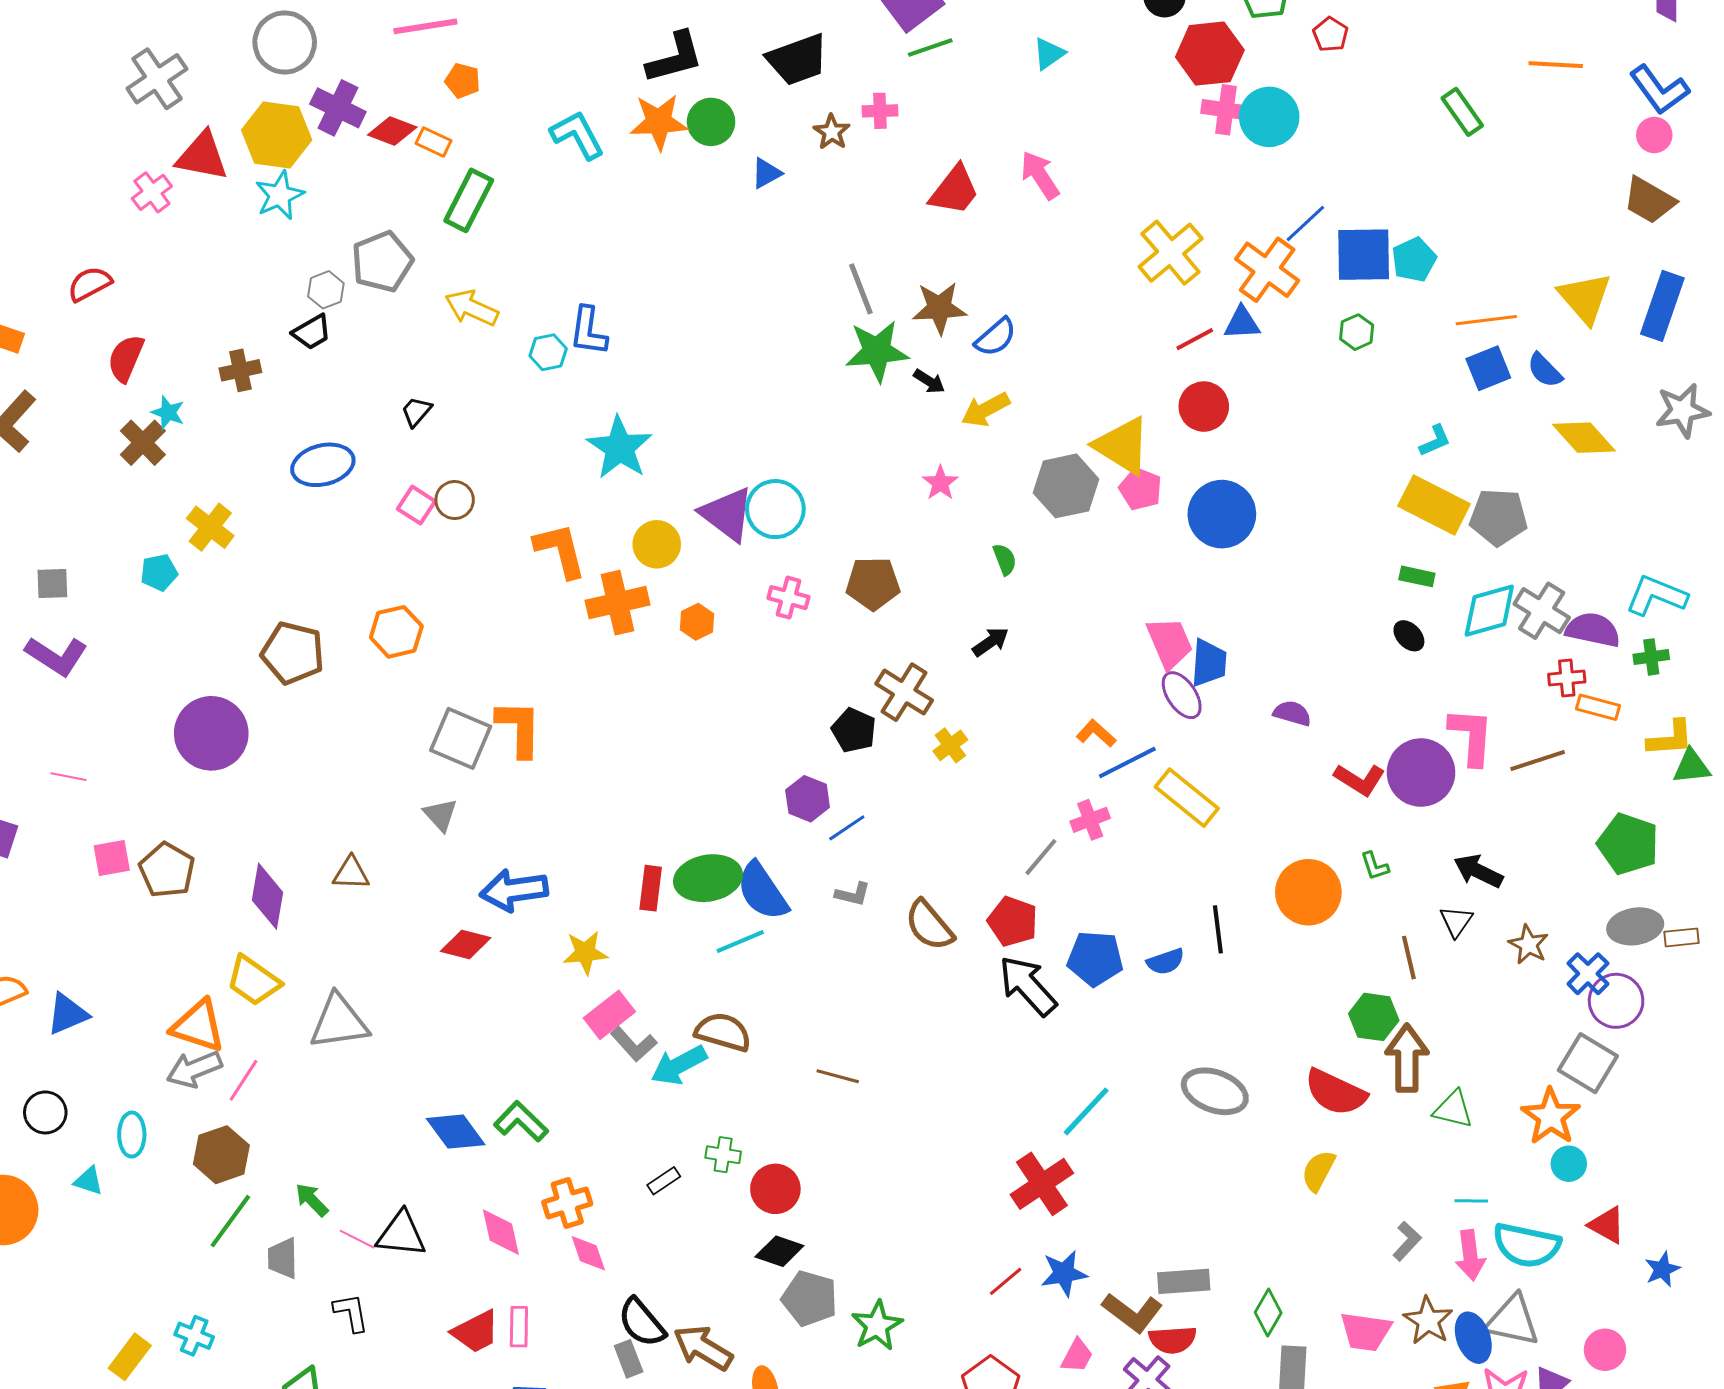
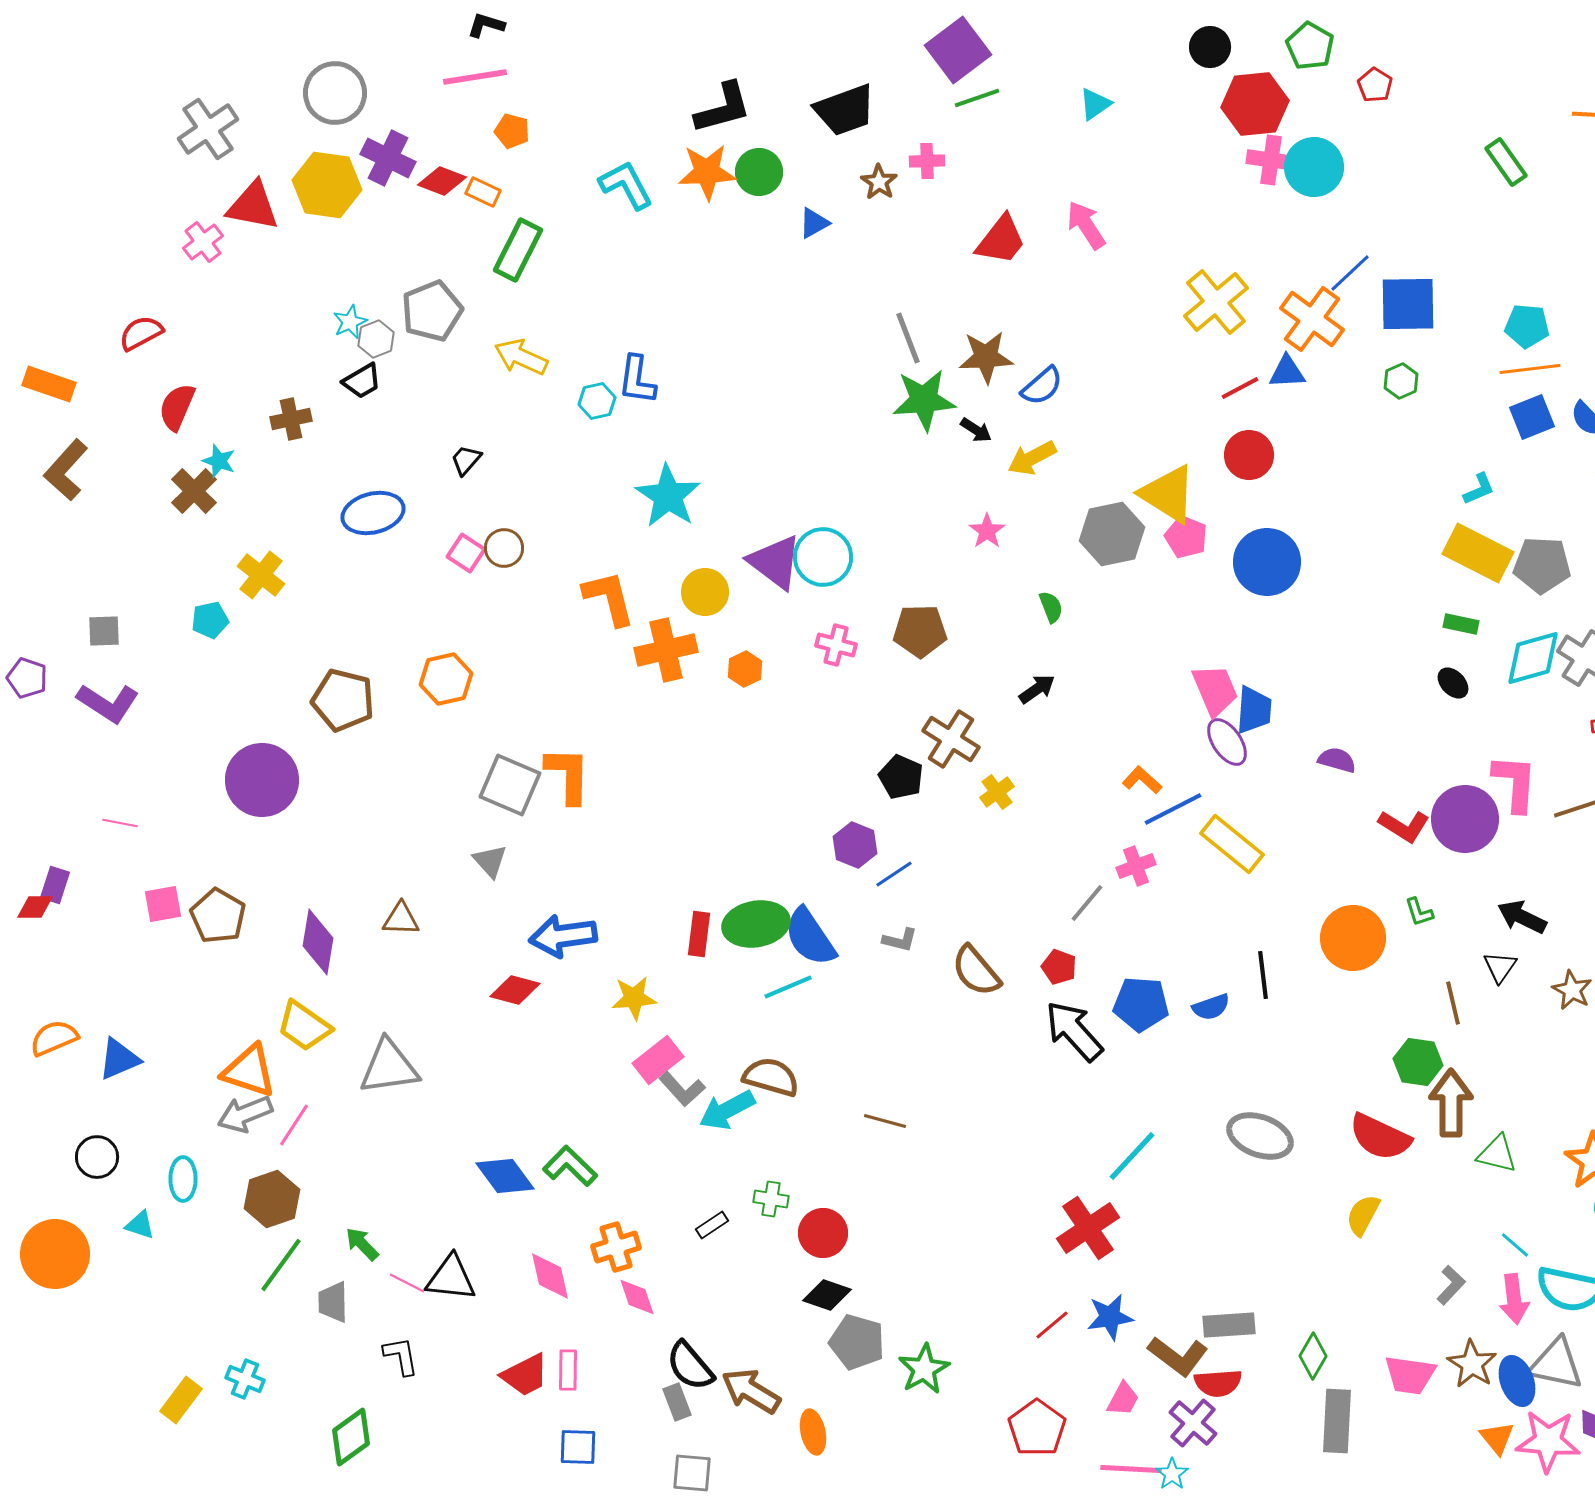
cyan star: (280, 195) -> (350, 322), moved, size x0.7
cyan pentagon: (1414, 260) -> (1527, 326), moved, turned 30
red pentagon: (1013, 921) -> (1059, 967), size x0.7
cyan line: (1471, 1201) -> (1515, 1245), turned 40

